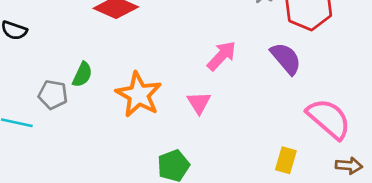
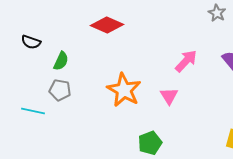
green semicircle: (82, 75) -> (61, 61), moved

